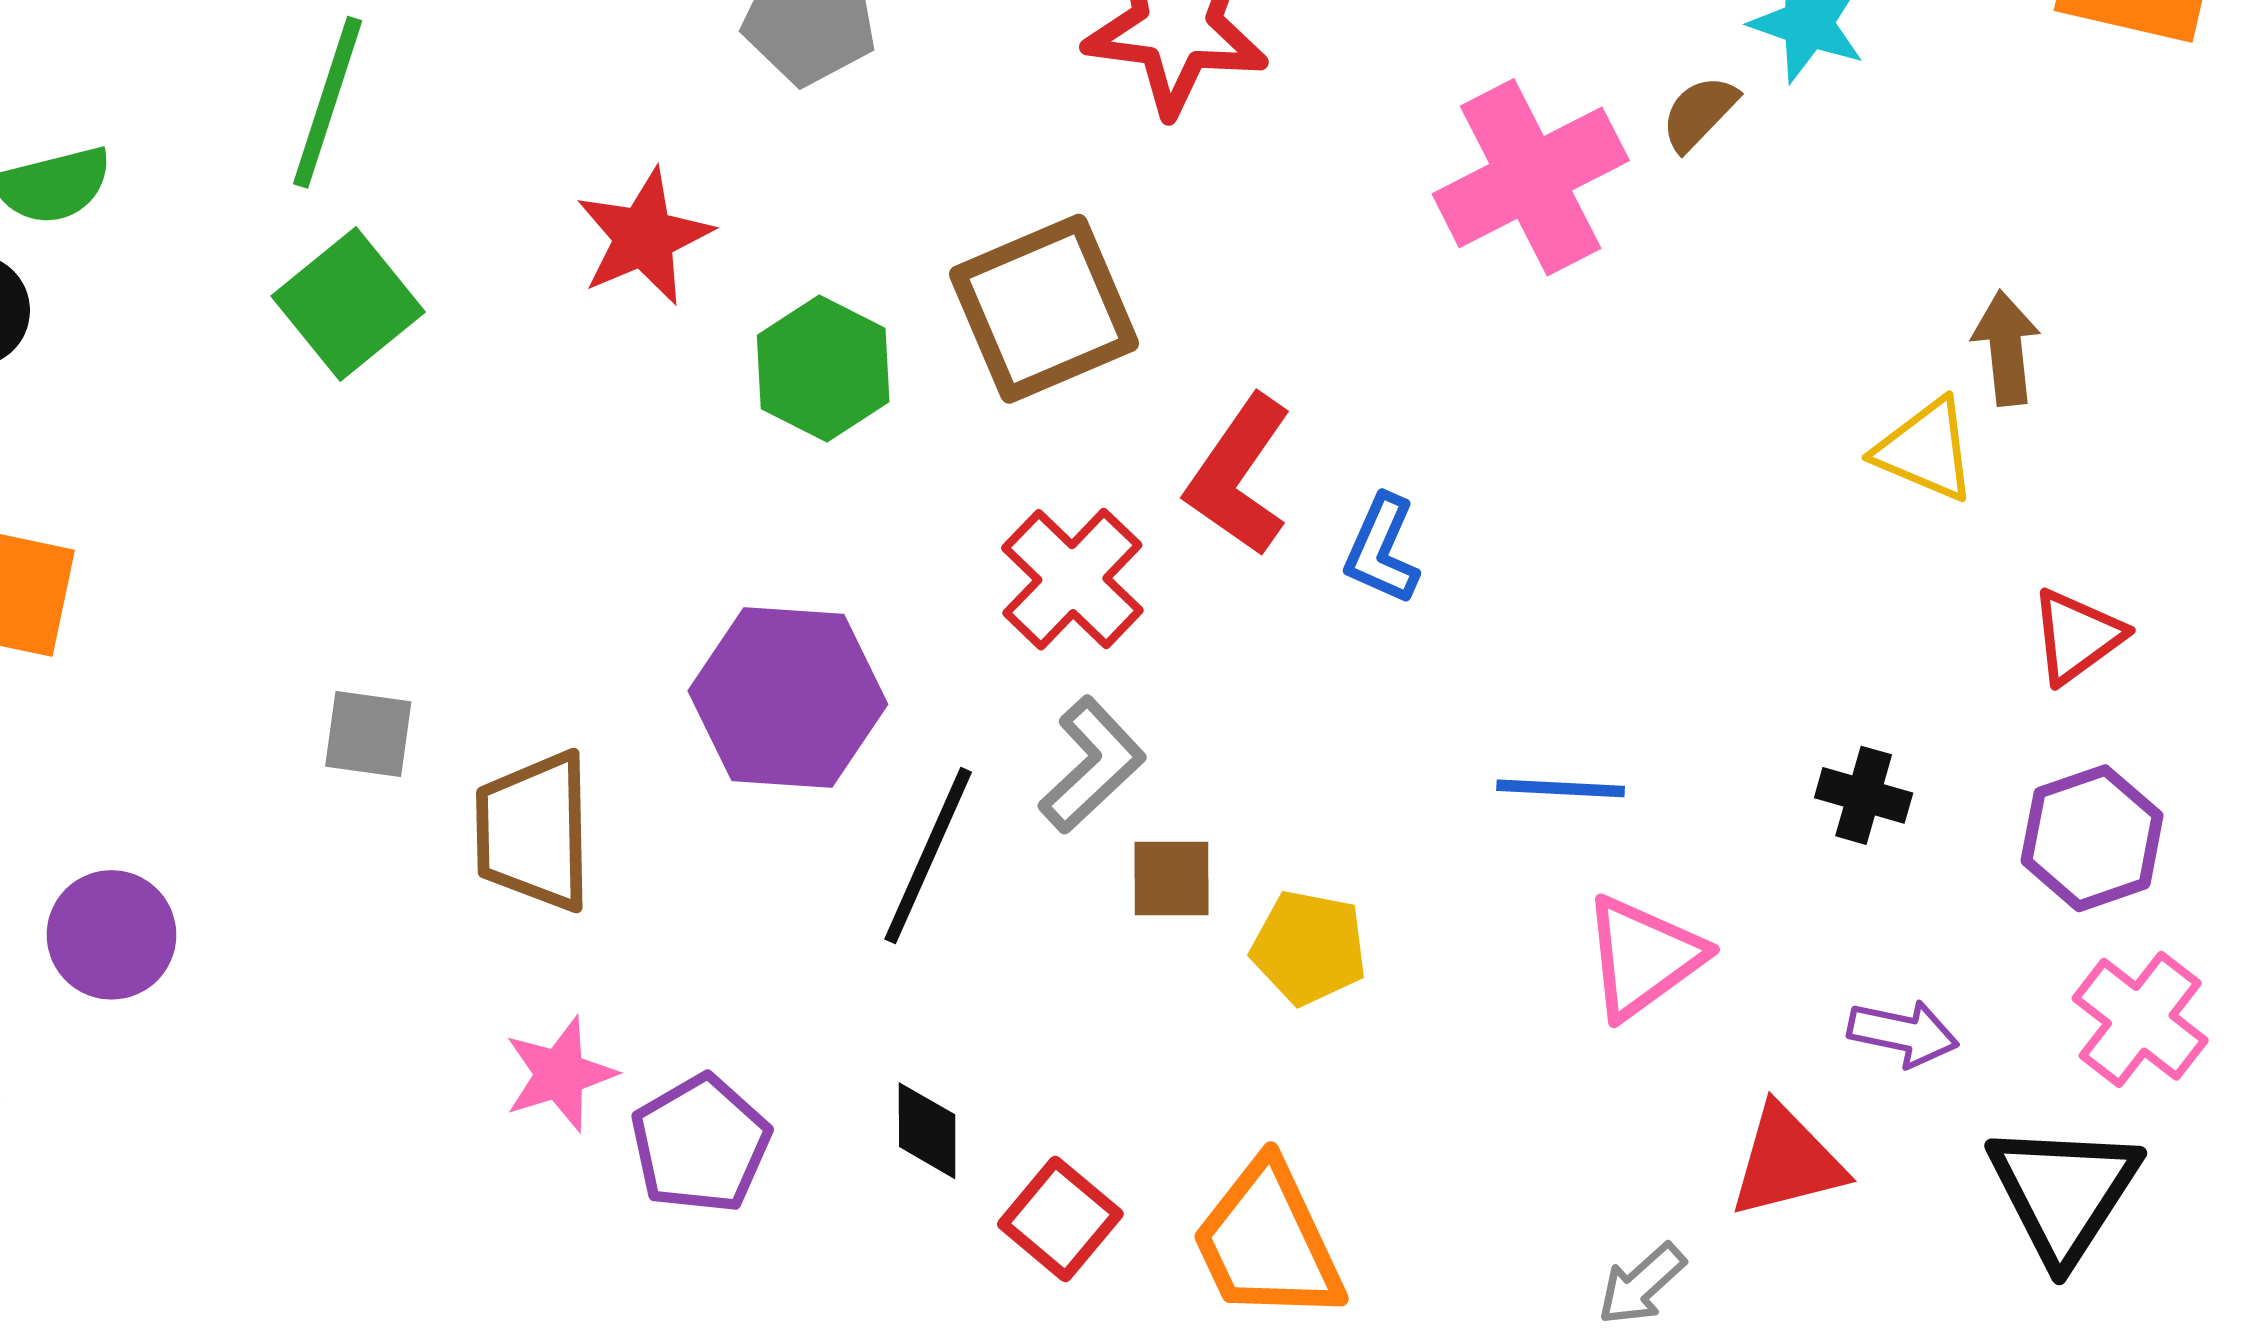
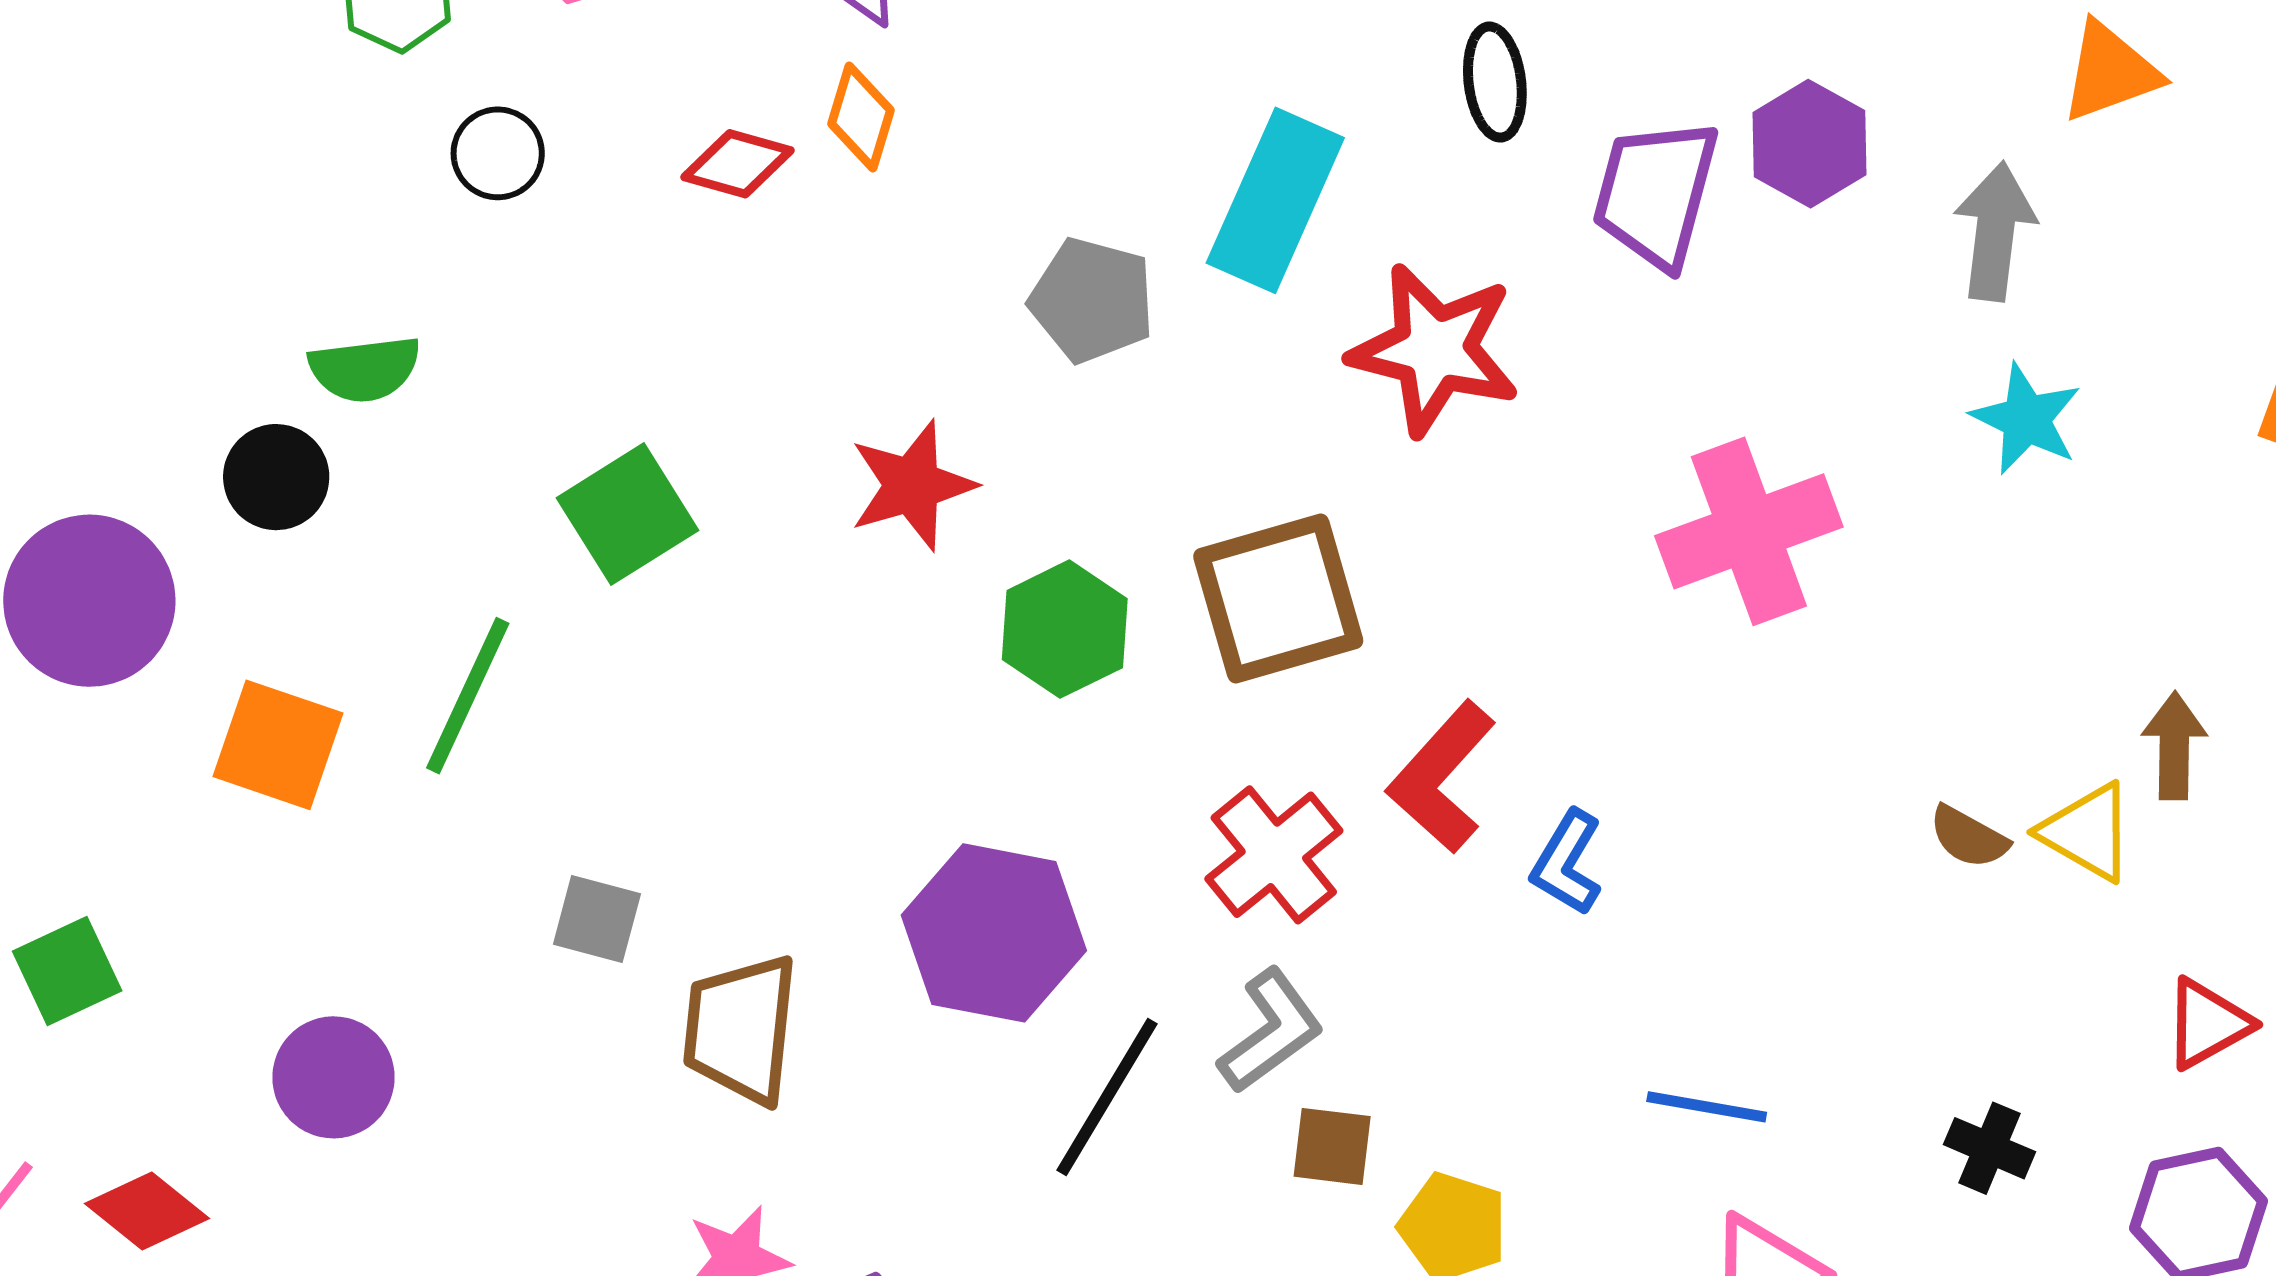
green line: (328, 102) -> (468, 696), moved
brown semicircle: (1699, 113) -> (1969, 837), moved, turned -112

